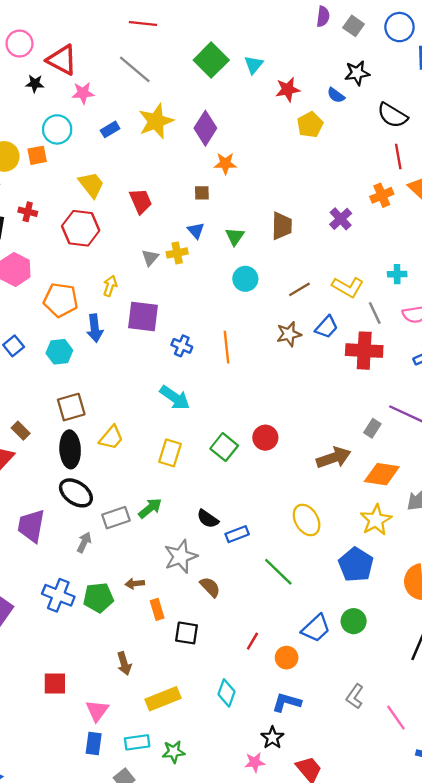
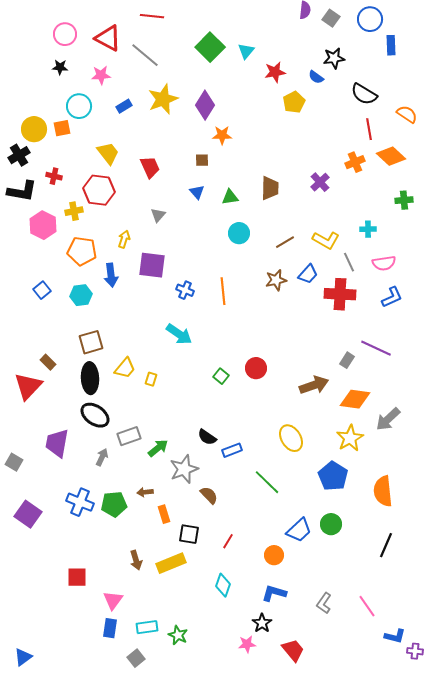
pink circle: (19, 44) -> (65, 34), moved
red triangle: (62, 60) -> (108, 38), moved
green triangle: (235, 236) -> (230, 197), turned 48
yellow cross: (177, 253) -> (74, 211), moved
green square: (224, 447) -> (221, 376), size x0.7
yellow rectangle: (170, 453) -> (151, 379), moved, size x0.6
green arrow: (150, 508) -> (158, 448), moved
red line: (252, 641) -> (228, 541), moved
gray L-shape: (355, 696) -> (324, 603), moved
yellow rectangle: (163, 699) -> (171, 563), moved
green star: (174, 752) -> (178, 635), turned 30

